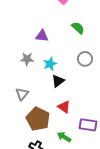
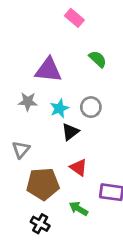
purple triangle: (42, 36) -> (48, 70), size x1.5
gray circle: (85, 59) -> (91, 107), moved
brown pentagon: (38, 119) -> (43, 184), turned -30

